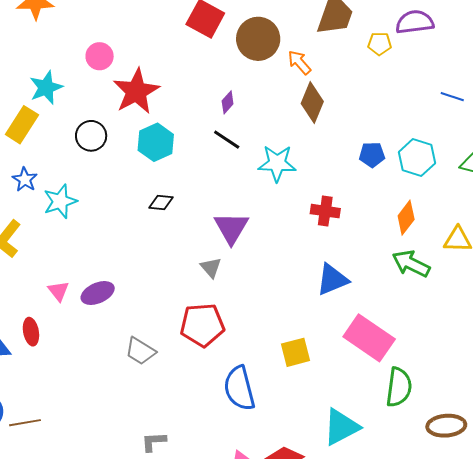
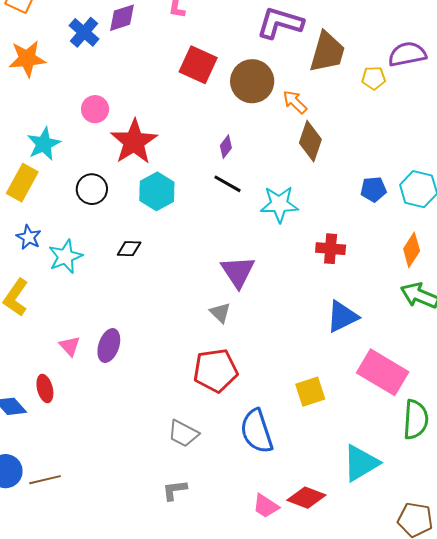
black diamond: (161, 203) -> (129, 249), moved
purple ellipse: (98, 293) -> (109, 346), turned -44
gray trapezoid: (140, 351) -> (183, 434), moved

